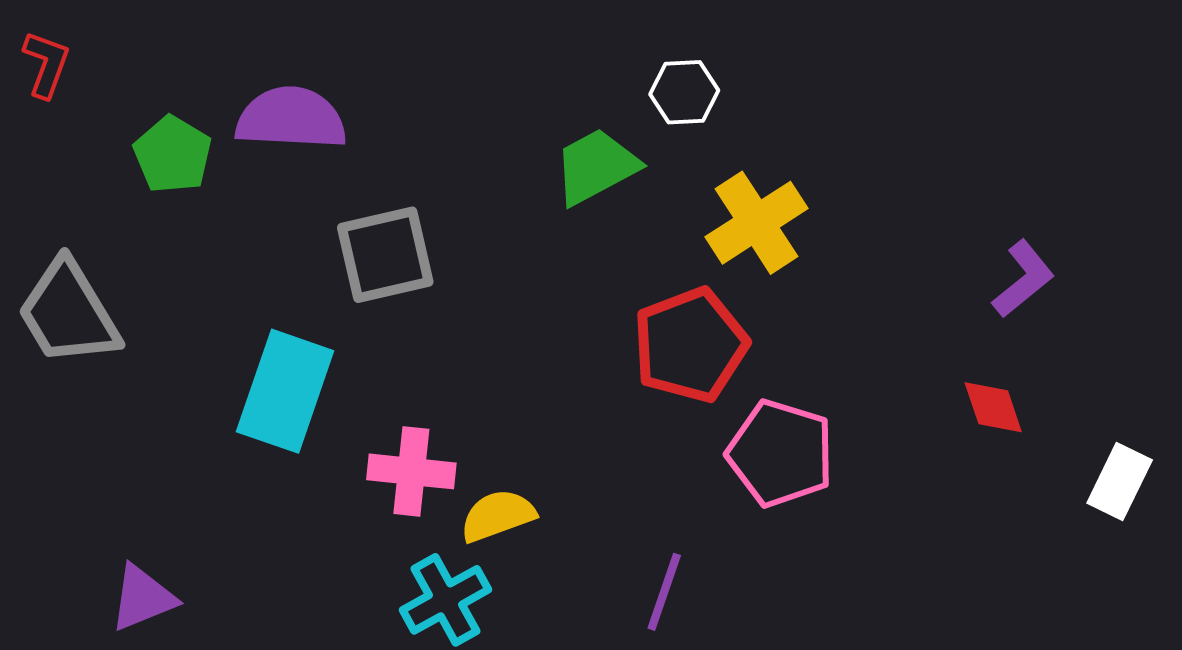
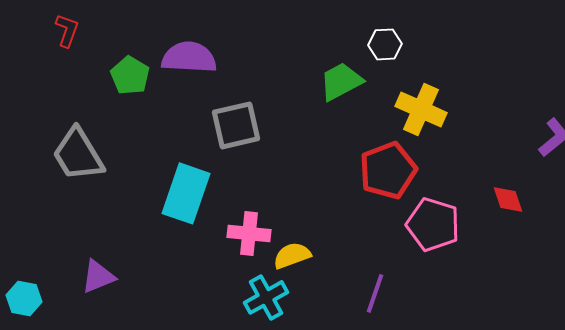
yellow cross: (756, 223) -> (421, 109), turned -33
red diamond: (993, 407) -> (508, 199), moved
purple triangle: (143, 598) -> (98, 276), moved

